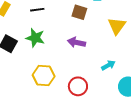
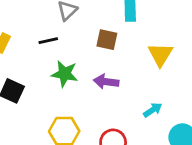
green star: (35, 38) -> (65, 74), moved

